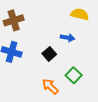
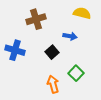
brown cross: (14, 20) -> (36, 19), moved
orange arrow: (50, 86) -> (53, 84), turned 30

